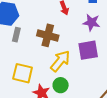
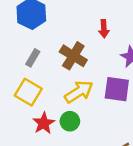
gray rectangle: (16, 35) -> (33, 58), moved

